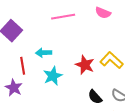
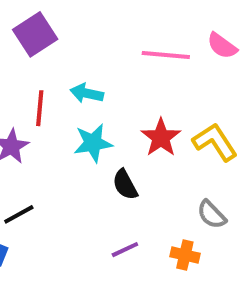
pink line: (63, 17) -> (166, 55), moved
black semicircle: (95, 97) -> (125, 185), moved

